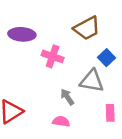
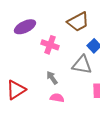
purple ellipse: (22, 34) -> (25, 27), turned -30
gray arrow: (67, 97) -> (52, 78), moved

